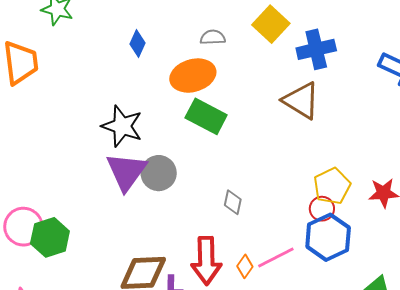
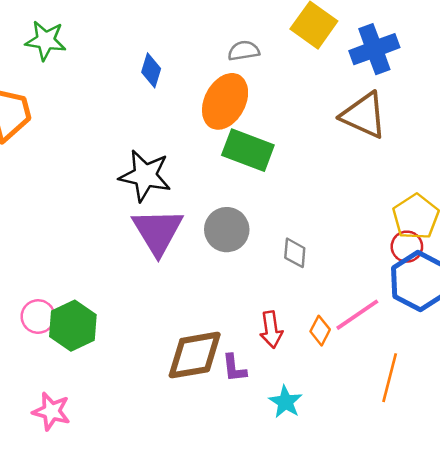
orange ellipse: (193, 76) -> (225, 101), turned -39
gray circle: (159, 173) -> (227, 230), moved
pink circle: (23, 227) -> (38, 317), size x0.7
red arrow: (206, 261) -> (271, 330), size x0.6

